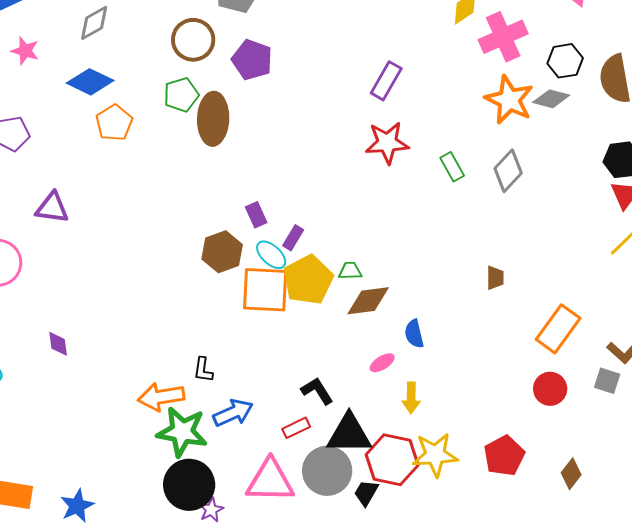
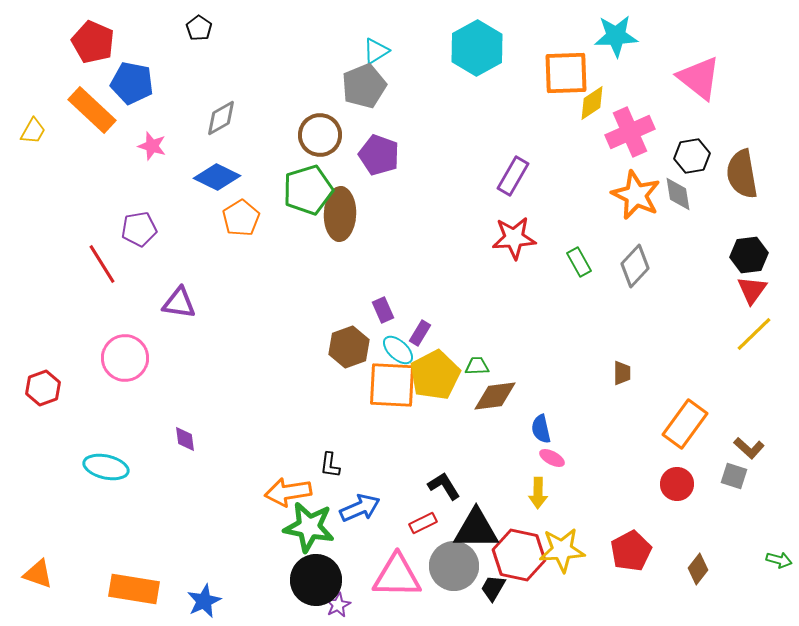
green pentagon: (181, 95) -> (308, 190), size x1.4
gray diamond: (551, 99) -> (678, 194), turned 66
pink ellipse: (382, 363) -> (552, 458), moved, turned 60

